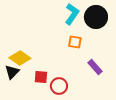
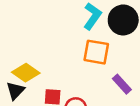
orange square: (75, 42) -> (96, 52), size x1.5

